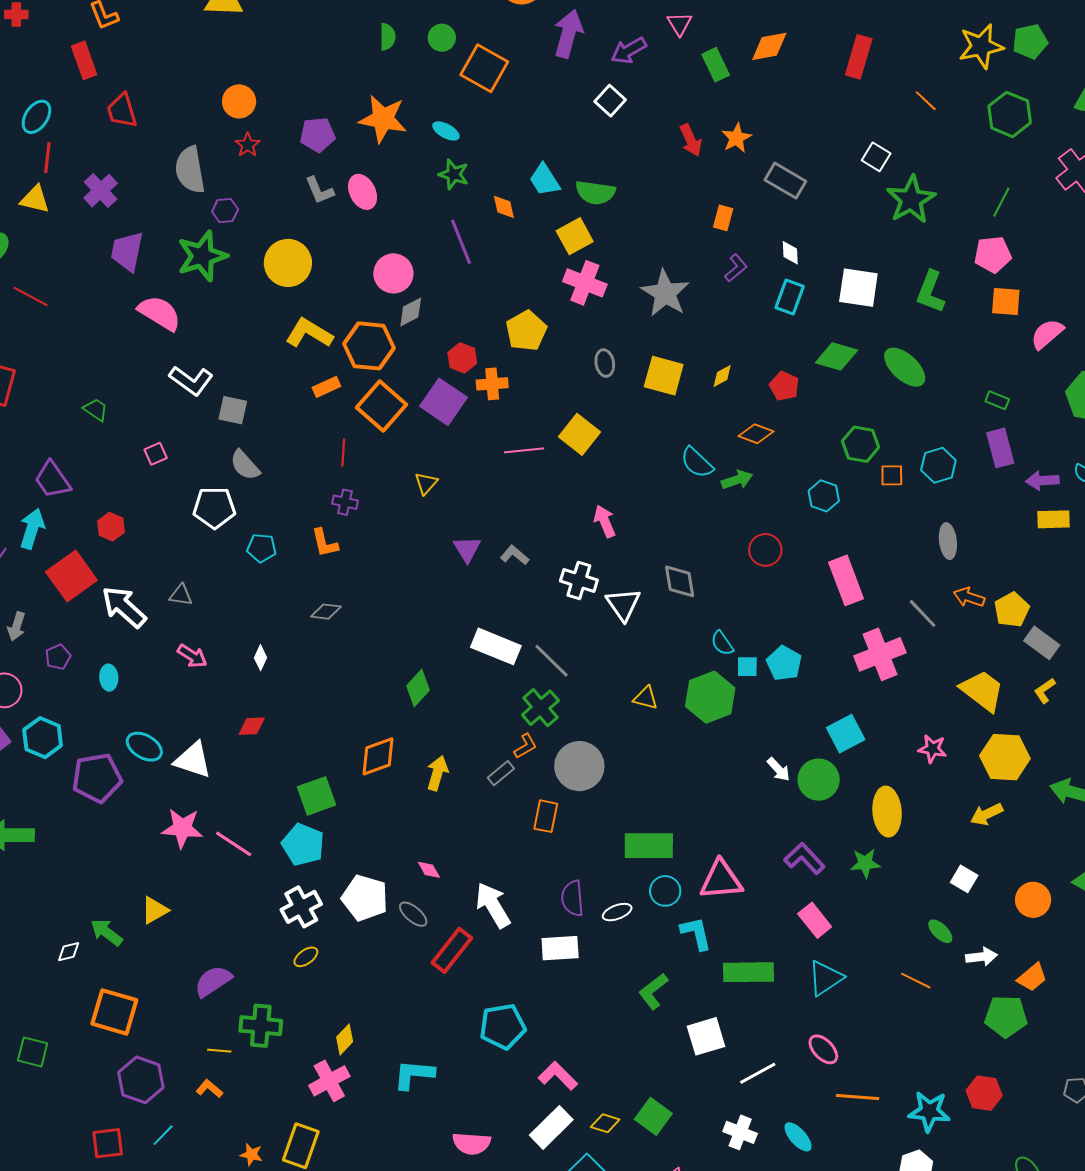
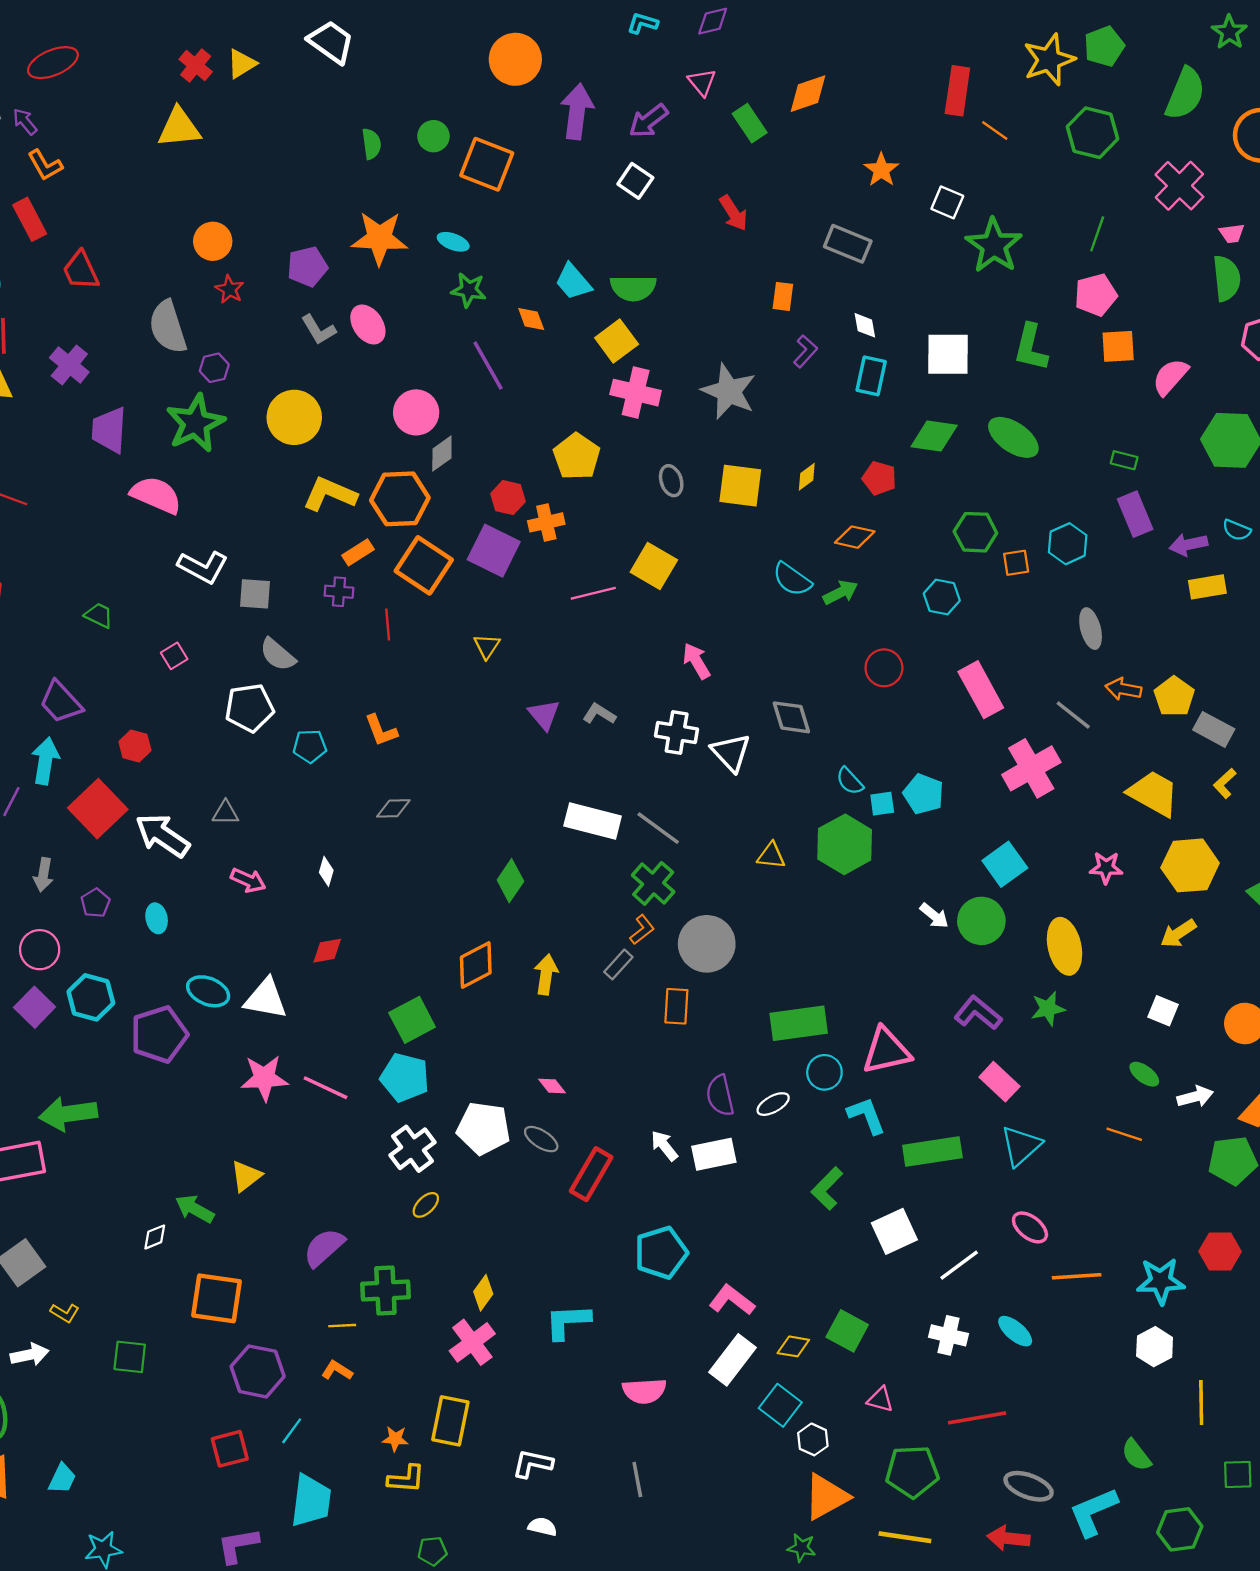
red rectangle: (859, 57) -> (957, 91), moved
orange star: (736, 138) -> (881, 170), moved
purple cross: (345, 502) -> (339, 592), moved
white arrow: (493, 905) -> (664, 1146), moved, size x0.6

